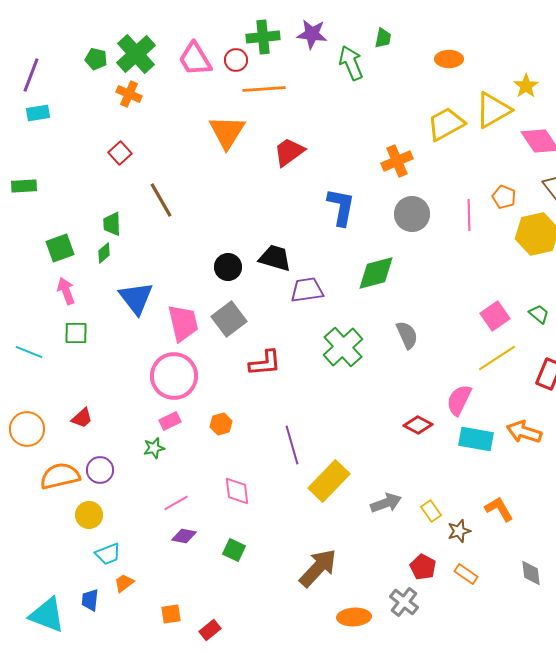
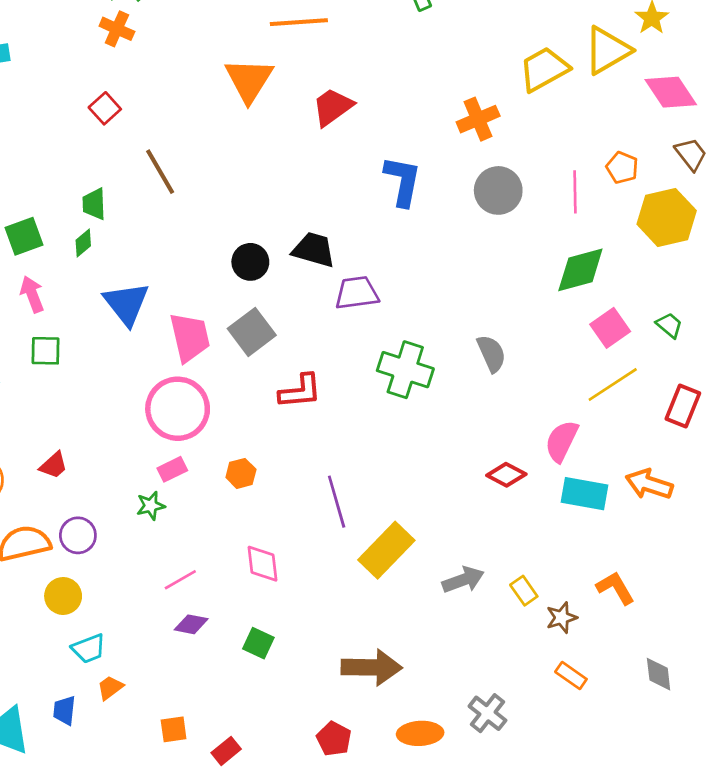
green diamond: (376, 273) -> (580, 270), moved
green cross: (343, 347) -> (405, 370), turned -30
red pentagon: (423, 567) -> (334, 739), moved
brown arrow: (318, 568) -> (372, 667), turned 48

